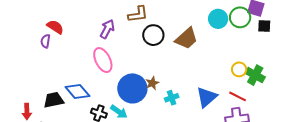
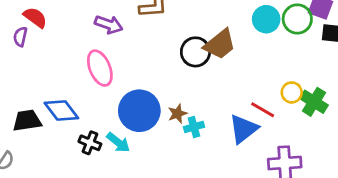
purple arrow: (107, 29) -> (109, 24), turned 78
black circle: (153, 35) -> (195, 52), moved
brown star: (152, 83) -> (177, 114), moved
red line: (238, 96) -> (263, 110), moved

